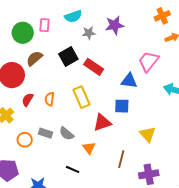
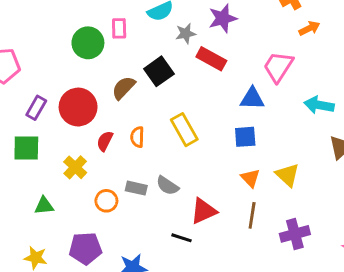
brown semicircle: (34, 58) -> (124, 88), moved
red rectangle: (94, 67) -> (211, 59), moved
red triangle: (102, 123) -> (204, 211), moved
orange triangle: (89, 148) -> (250, 178), moved

